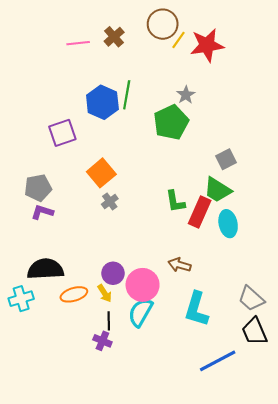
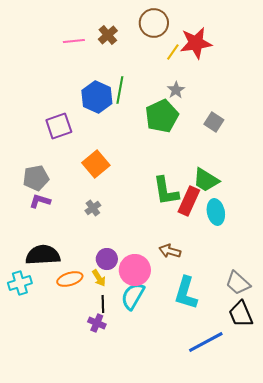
yellow line: (178, 40) -> (173, 52), moved
gray square: (226, 159) -> (214, 122), moved, turned -30
gray cross: (110, 201) -> (93, 208), moved
green L-shape: (175, 201) -> (166, 191), size x1.4

